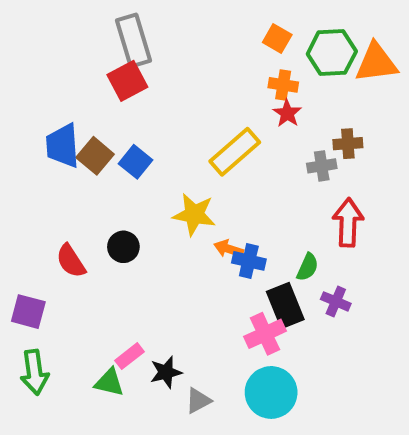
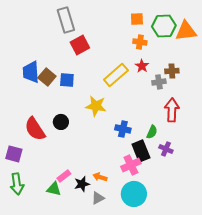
orange square: (277, 38) -> (137, 19), turned -32
red square: (127, 81) -> (80, 45), moved
red star: (287, 113) -> (142, 66), moved
blue square: (136, 162) -> (67, 80), turned -35
orange arrow: (229, 249) -> (100, 177), moved
red semicircle: (71, 261) -> (35, 129), size x1.4

